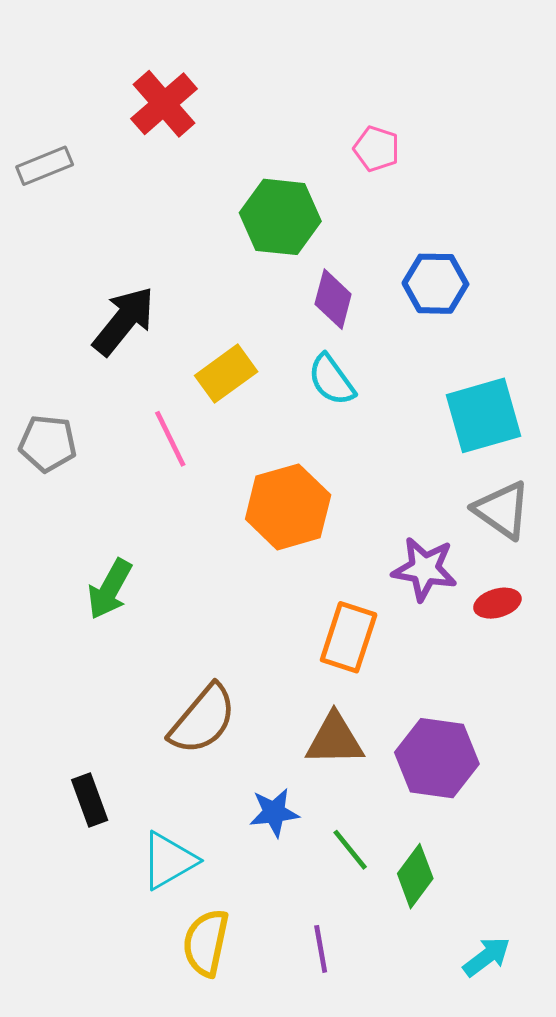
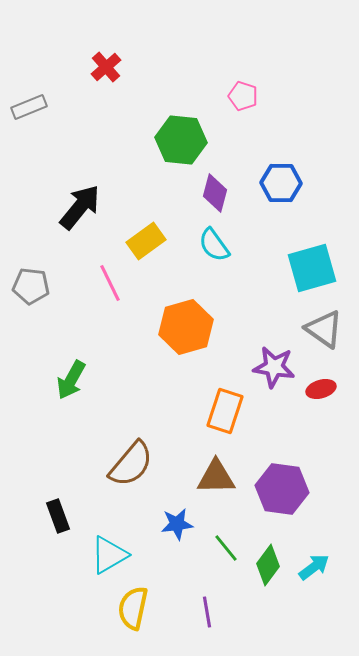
red cross: (164, 104) -> (106, 67), size x0.7
cyan arrow: (487, 957) -> (314, 567), moved

